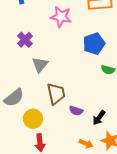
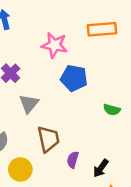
blue pentagon: (94, 44) -> (74, 78), moved, turned 30
purple semicircle: (76, 111) -> (73, 160), turned 88

